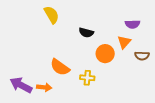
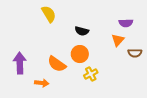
orange circle: (105, 54) -> (80, 54), moved
yellow cross: (87, 78) -> (91, 74), moved, turned -32
purple arrow: (21, 85) -> (20, 63), moved, turned 60

